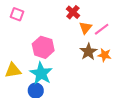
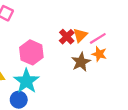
red cross: (73, 12) -> (67, 37), moved
orange star: (104, 55) -> (99, 54), moved

